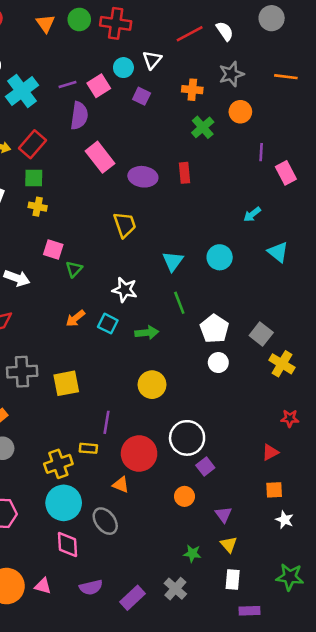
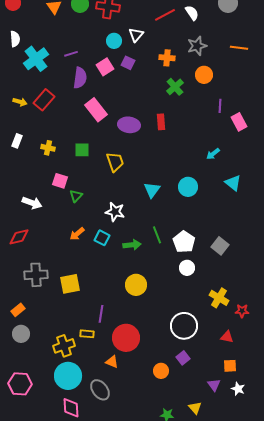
pink square: (99, 86) -> (105, 67), moved
green square: (34, 178) -> (82, 150), moved
green line: (179, 303) -> (157, 235), moved
yellow cross: (282, 364) -> (219, 298), moved
white circle: (187, 438) -> (184, 326), moved
red triangle: (270, 452) -> (227, 337), turned 40
purple square: (205, 466) -> (183, 358), moved
purple triangle: (223, 515) -> (214, 385), moved

